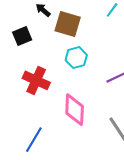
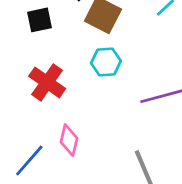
pink diamond: (75, 110) -> (69, 140), moved, size x0.7

